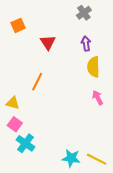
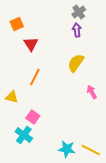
red triangle: (48, 42) -> (31, 44), moved
purple arrow: (86, 44) -> (77, 30), moved
yellow semicircle: (93, 67) -> (76, 63), moved, turned 36
pink square: (15, 124) -> (33, 117), moved

